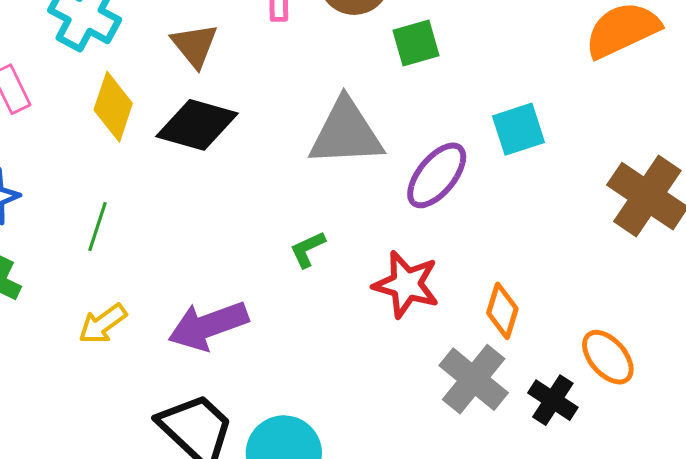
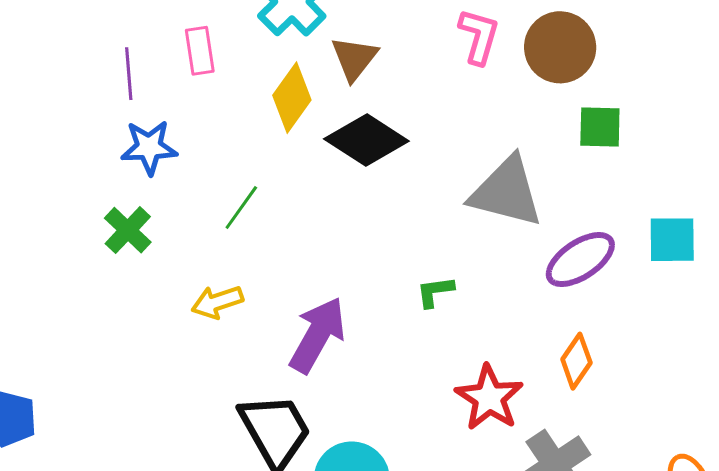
brown triangle: (195, 45) -> (354, 58), moved
red star: (406, 284) -> (489, 398), moved
orange diamond: (502, 311) -> (576, 361), moved
purple arrow: (208, 326) -> (317, 335), turned 122

